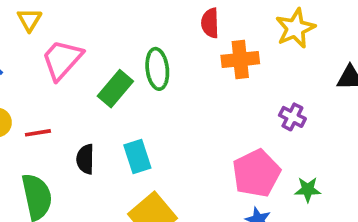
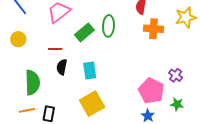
purple cross: (292, 117) -> (176, 75), moved
red line: (38, 133) -> (55, 49), moved
pink pentagon: (256, 173) -> (151, 91), turned -30

